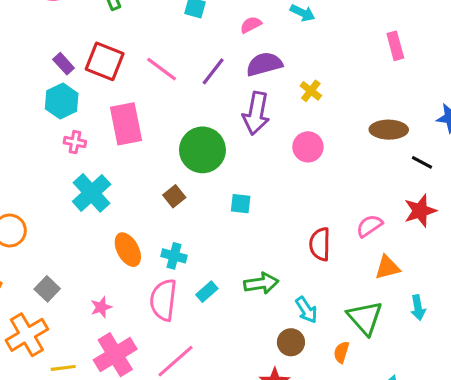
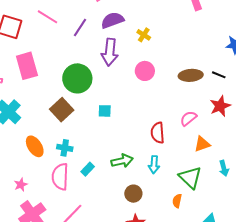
pink line: (162, 69) -> (48, 17), moved
brown ellipse: (389, 130) -> (191, 75), moved
brown square: (174, 196) -> (62, 110), size x1.6
cyan arrow: (306, 310) -> (154, 165), moved, turned 42
brown circle: (291, 342) -> (133, 194), moved

